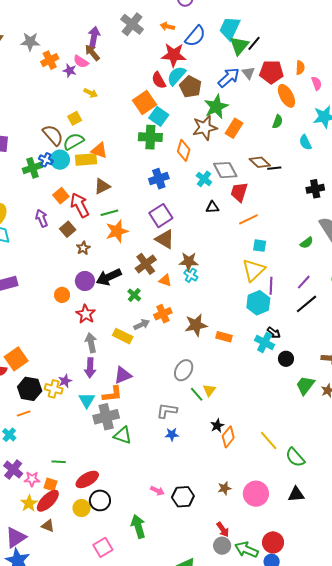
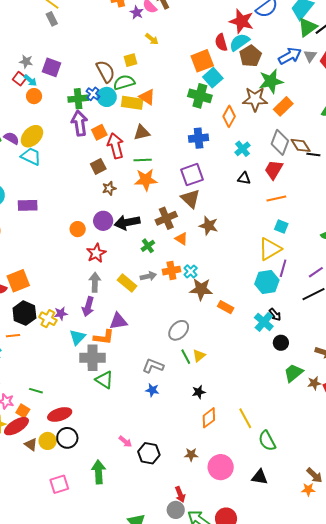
gray diamond: (225, 170) -> (280, 142), moved, turned 35
purple arrow: (42, 218) -> (79, 123), moved, size x1.4
cyan cross: (191, 275) -> (191, 271), moved
orange diamond: (228, 437) -> (209, 418), moved
brown triangle: (48, 526) -> (31, 445), moved

